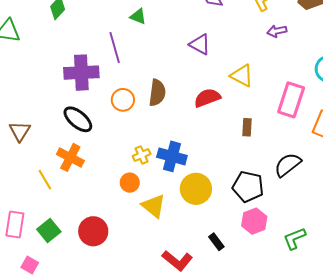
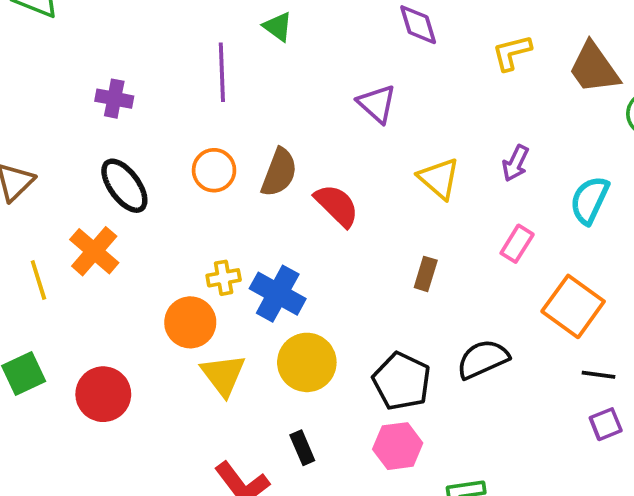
purple arrow: (277, 31) -> (515, 163), moved, turned -66
purple cross: (81, 73) -> (114, 99), moved, size x0.6
red semicircle: (207, 98) -> (337, 205), moved, turned 52
pink rectangle: (291, 100) -> (517, 244), size x0.6
orange circle: (130, 183) -> (190, 322), size x1.4
black rectangle: (216, 242) -> (302, 448), moved

